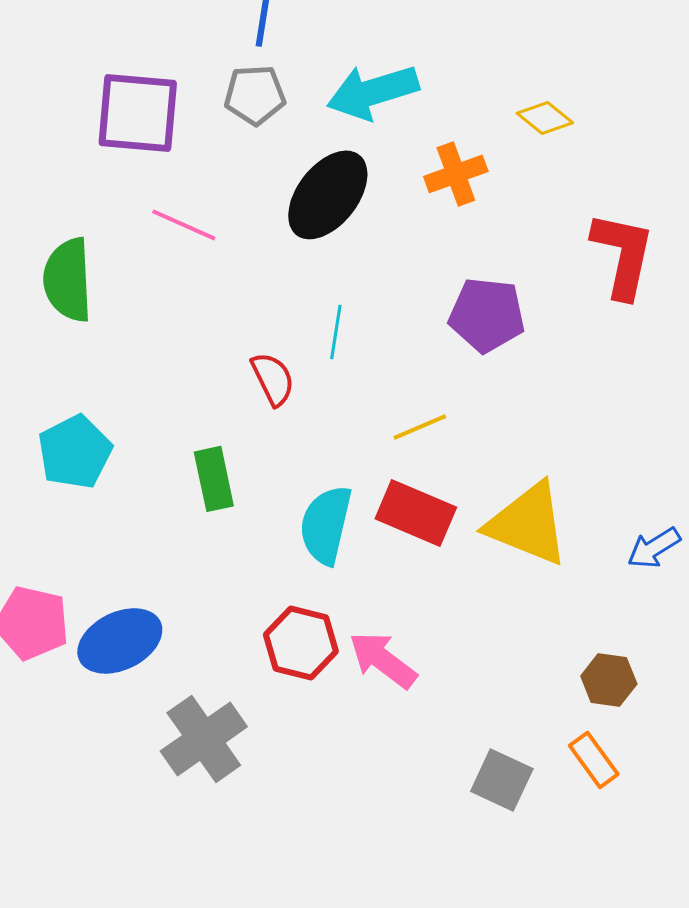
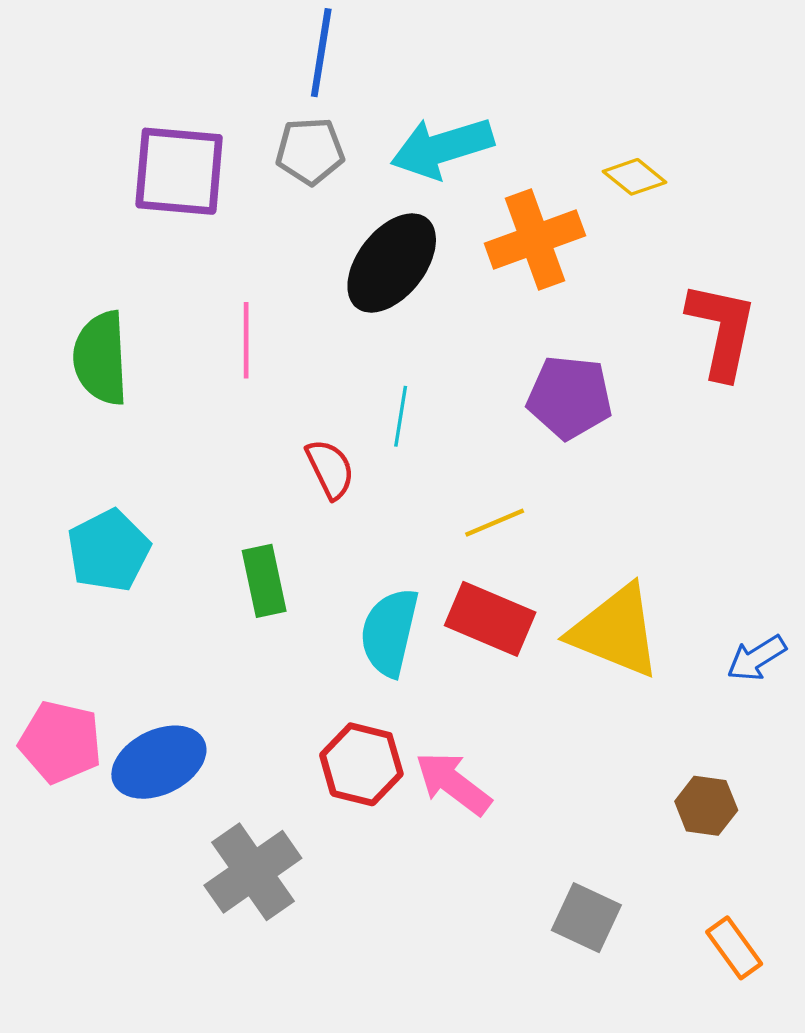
orange cross: (456, 174) -> (535, 239), size x1.4
pink line: (184, 225) -> (246, 340), moved, turned 66
orange rectangle: (594, 760) -> (734, 948), moved

